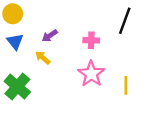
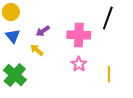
pink cross: (91, 40) -> (79, 35), size x1.6
pink star: (91, 74) -> (79, 64), size x0.7

